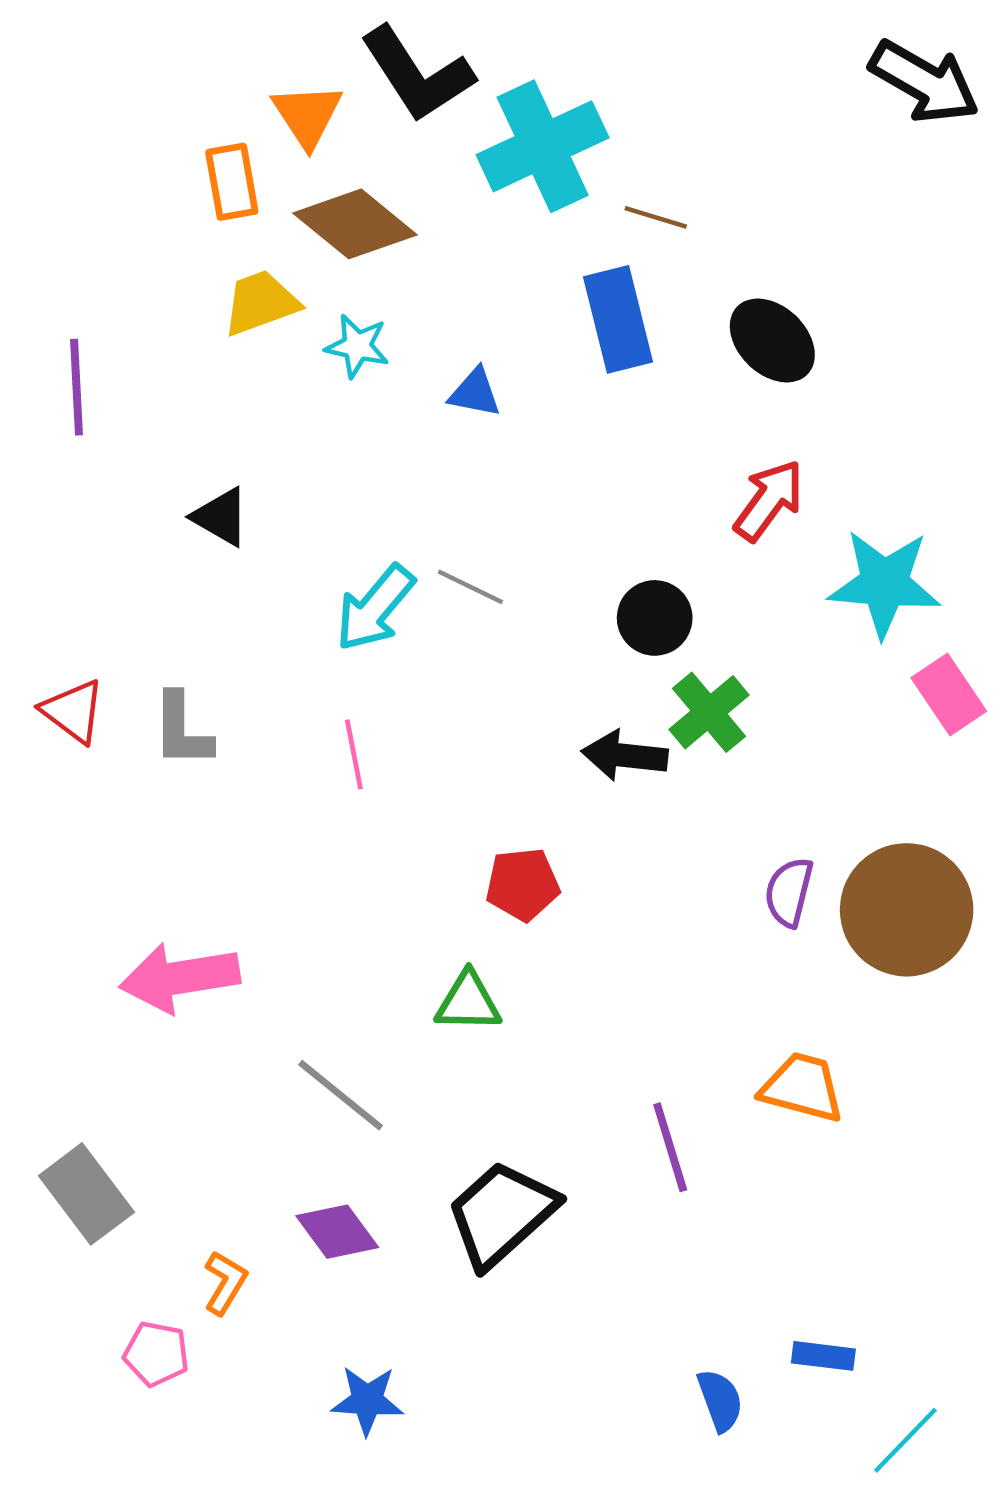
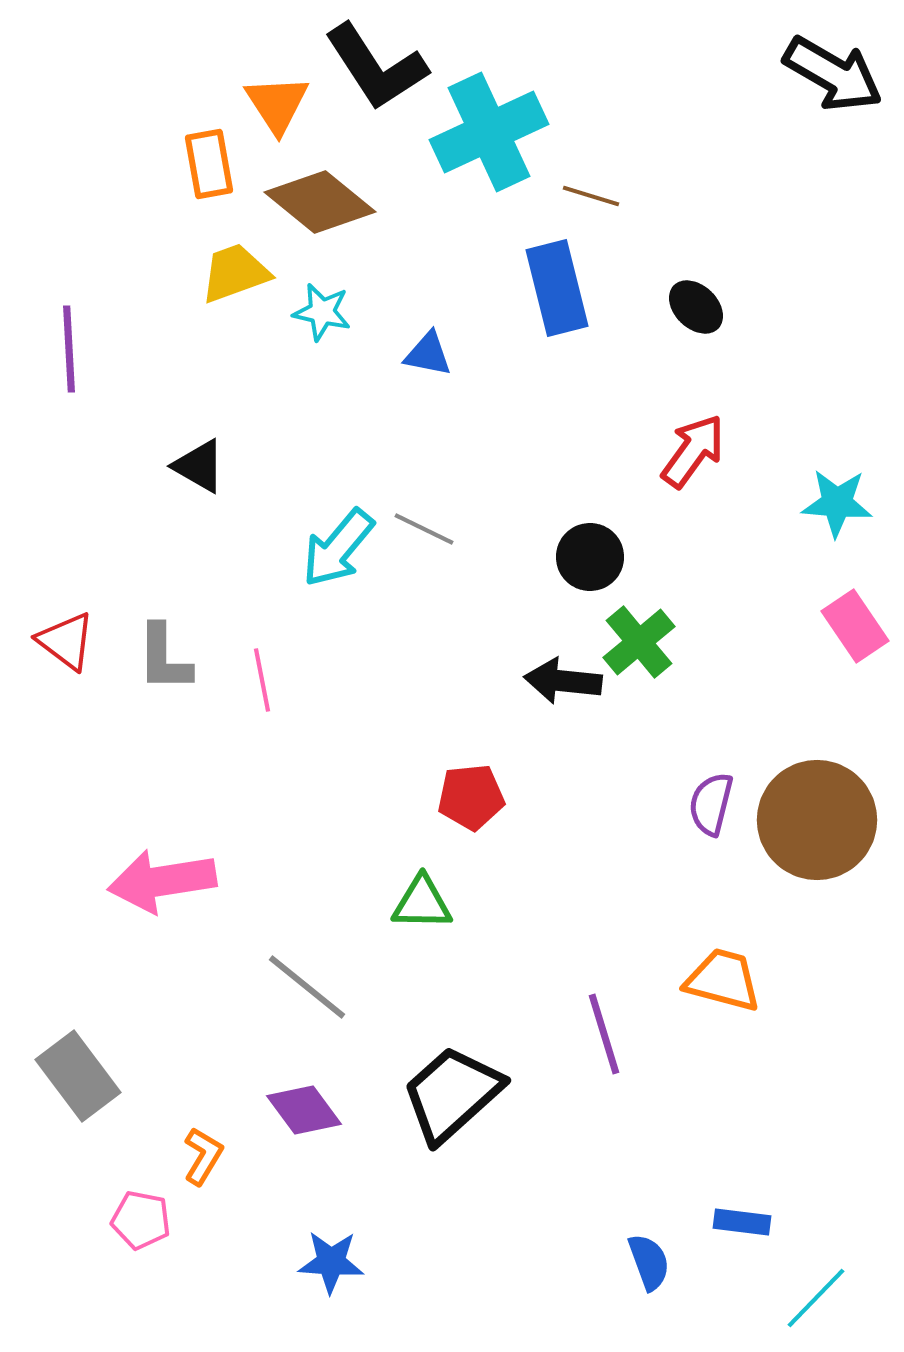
black ellipse: (772, 340) -> (696, 307), size x0.7
cyan star: (884, 584) -> (837, 503), moved, size x0.7
pink line: (354, 754) -> (262, 680), moved

